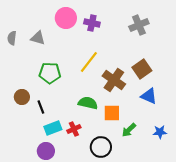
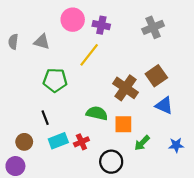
yellow line: (89, 62) -> (89, 55), moved
brown circle: (22, 97) -> (24, 142), moved
purple circle: (46, 151) -> (15, 166), moved

